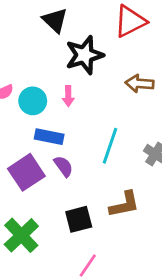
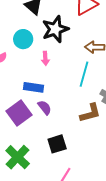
cyan circle: (33, 101) -> (23, 39), moved
cyan line: (110, 146) -> (84, 74), moved
brown L-shape: (124, 204) -> (90, 113), moved

